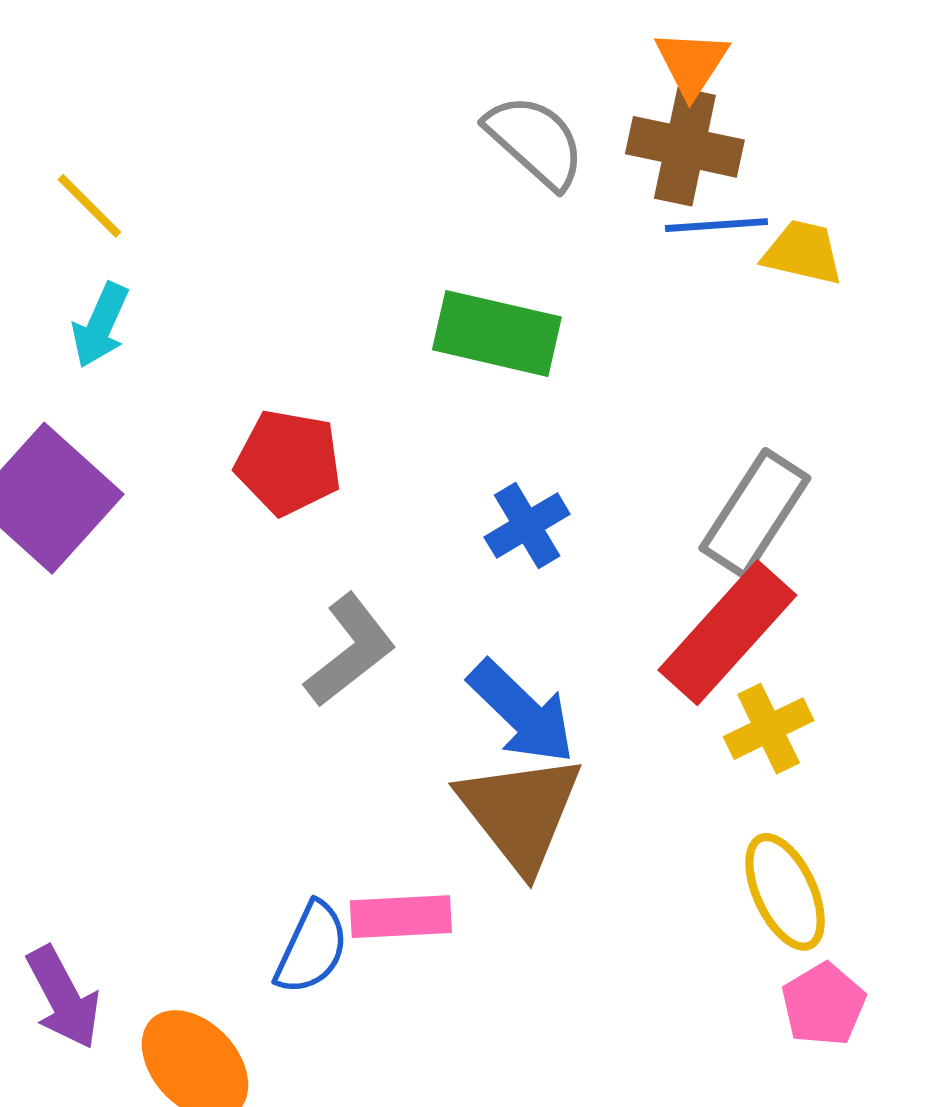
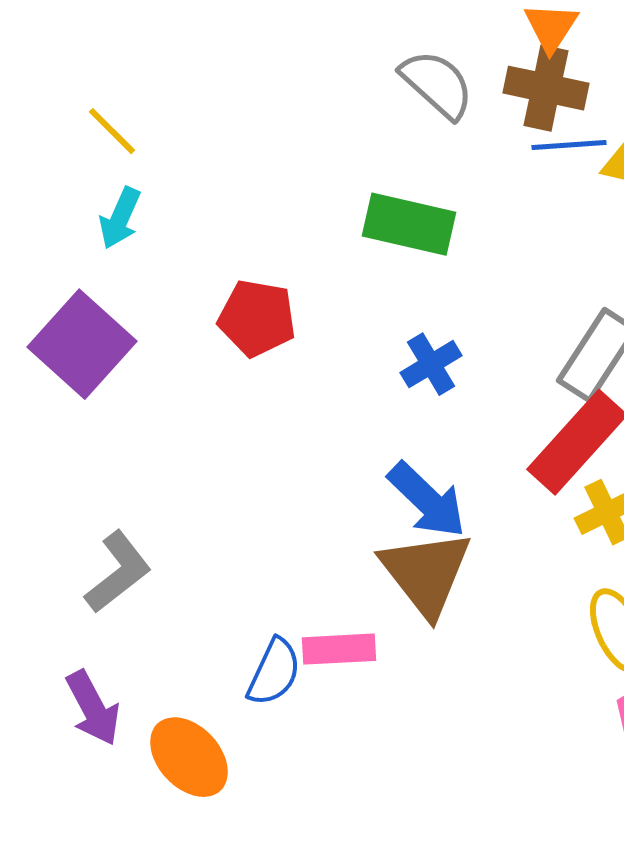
gray L-shape: (350, 650) -> (118, 572), moved

